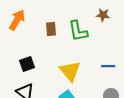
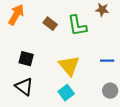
brown rectangle: (51, 29) -> (50, 24), turned -48
black square: (27, 64) -> (26, 59), turned 35

